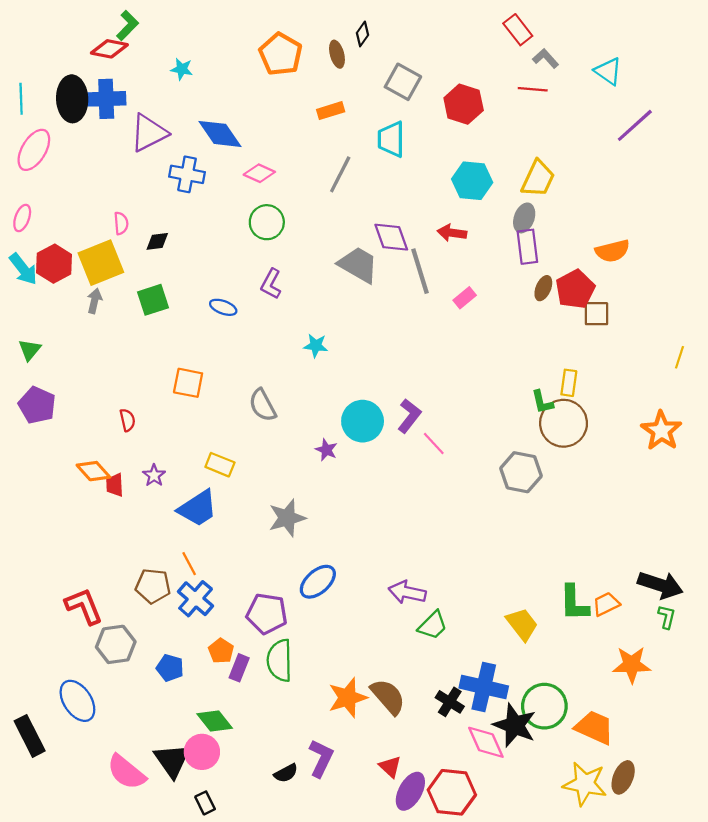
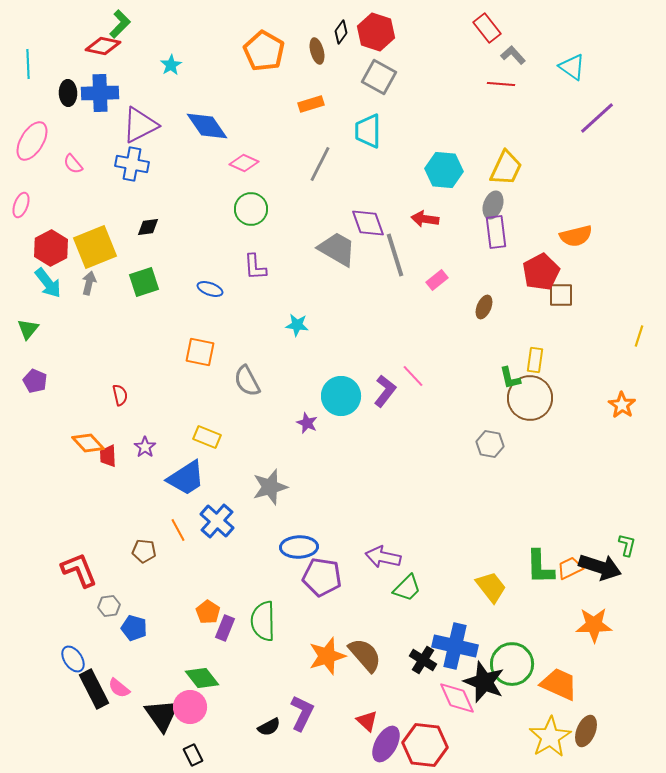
cyan star: (182, 69) -> (171, 65), turned 30
cyan line: (21, 99) -> (28, 64), moved
black ellipse: (72, 99) -> (68, 93), size x0.6
red hexagon: (464, 104) -> (376, 32), moved
blue cross: (187, 174) -> (132, 164), moved
pink semicircle: (121, 223) -> (73, 164), moved, turned 145
cyan arrow: (23, 269) -> (48, 283), moved
purple L-shape: (271, 284) -> (255, 267), turned -32
brown ellipse: (543, 288) -> (484, 307), moved
orange square: (188, 383) -> (200, 352), moved
purple pentagon: (37, 405) -> (35, 381), size x0.7
orange star: (661, 431) -> (622, 405), size x0.7
pink line: (434, 443) -> (413, 376), moved
gray hexagon: (521, 472) -> (490, 444), size x0.7
blue ellipse: (318, 582) -> (299, 547), turned 39
black arrow: (660, 585) -> (600, 567), moved
brown pentagon: (153, 586) -> (144, 551), size x0.7
blue cross: (196, 599) -> (217, 521), moved
purple pentagon: (267, 614) -> (322, 577), moved
green L-shape: (667, 617) -> (627, 545), moved
gray hexagon: (116, 644) -> (109, 606), size x0.6
blue pentagon: (170, 668) -> (134, 628), moved
blue ellipse: (77, 701) -> (73, 659), size x0.7
black rectangle: (30, 736) -> (94, 689), moved
pink semicircle: (126, 772) -> (119, 688), moved, size x0.6
yellow star: (585, 784) -> (550, 737), turned 30

